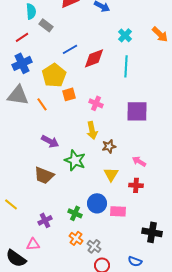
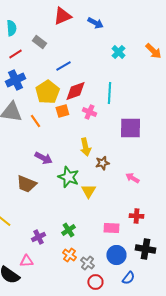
cyan semicircle: (31, 11) -> (11, 28), moved
red diamond: (94, 58) -> (75, 91), moved
cyan line: (126, 66) -> (109, 93), moved
pink cross: (96, 103) -> (89, 112), moved
yellow triangle: (111, 174) -> (88, 191), moved
brown trapezoid: (44, 175) -> (26, 184), moved
red cross: (136, 185) -> (136, 216), moved
blue circle: (97, 203) -> (116, 255), moved
green cross: (75, 213) -> (68, 230), turned 32
blue semicircle: (135, 261) -> (128, 278), turned -72

